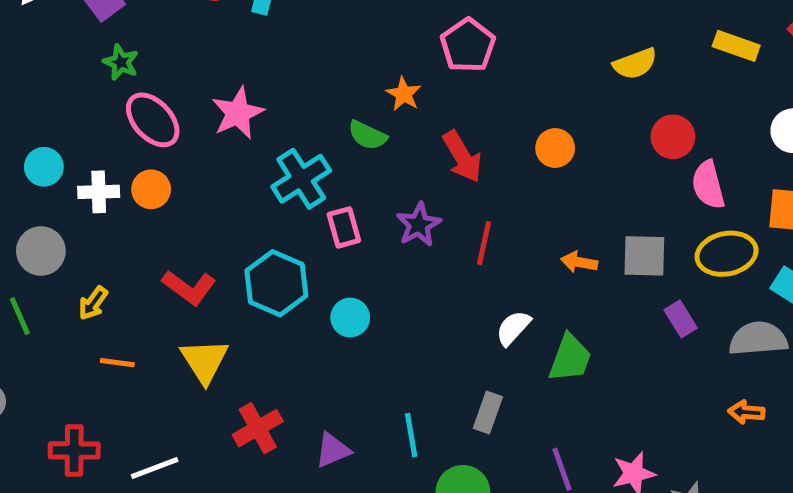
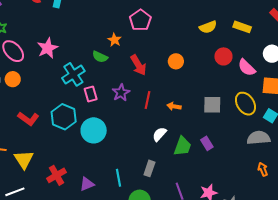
yellow rectangle: (736, 46) -> (242, 27), moved
pink semicircle: (708, 185) -> (247, 68), moved, turned -30
yellow ellipse: (727, 254) -> (245, 104), turned 70
orange arrow: (579, 262) -> (174, 106), moved
cyan circle: (350, 318) -> (94, 130), size x1.6
purple rectangle: (681, 319) -> (207, 143), moved
yellow triangle: (204, 361) -> (24, 159), moved
orange arrow: (746, 412) -> (263, 169), moved, turned 64

